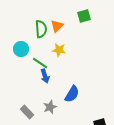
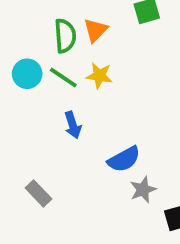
green line: (40, 63) -> (63, 78), moved
blue semicircle: (72, 94) -> (124, 159), turned 30
gray star: (50, 107) -> (143, 190), moved

